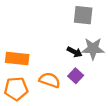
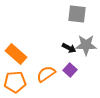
orange rectangle: (17, 58) -> (16, 54), turned 35
orange semicircle: (50, 80) -> (46, 74), turned -54

